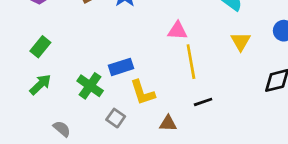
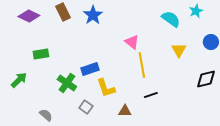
pink triangle: (177, 31) -> (132, 42), turned 35
green rectangle: (40, 47) -> (41, 54), moved, turned 42
green arrow: (40, 84) -> (19, 80), moved

